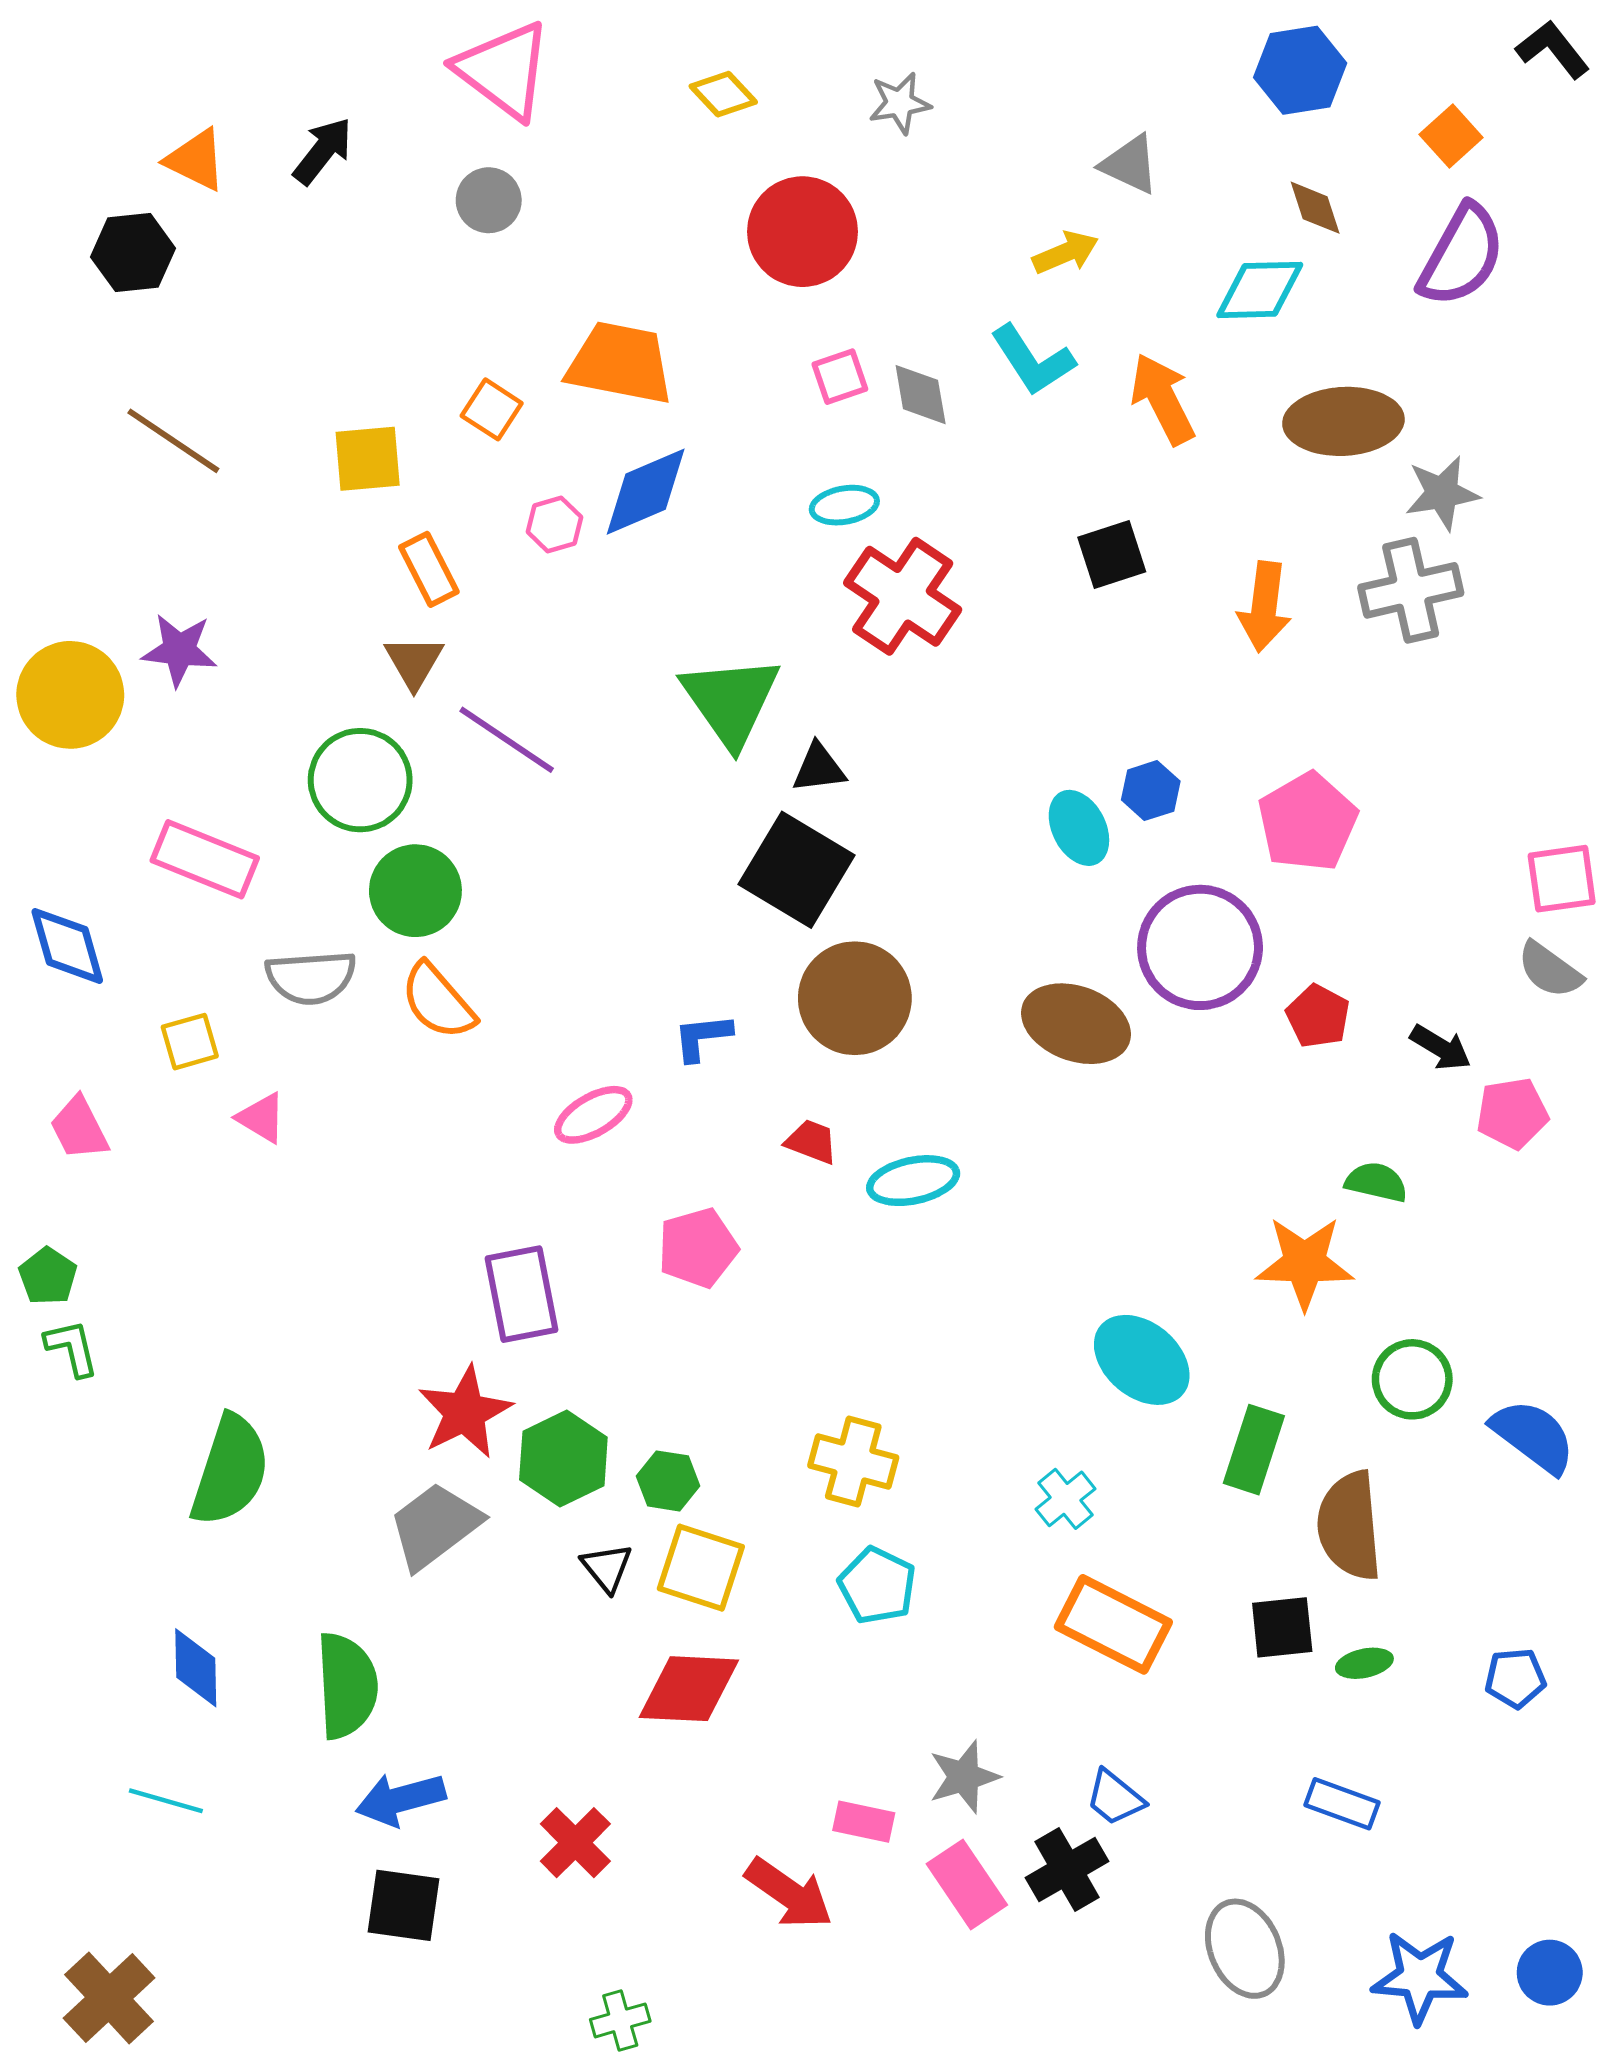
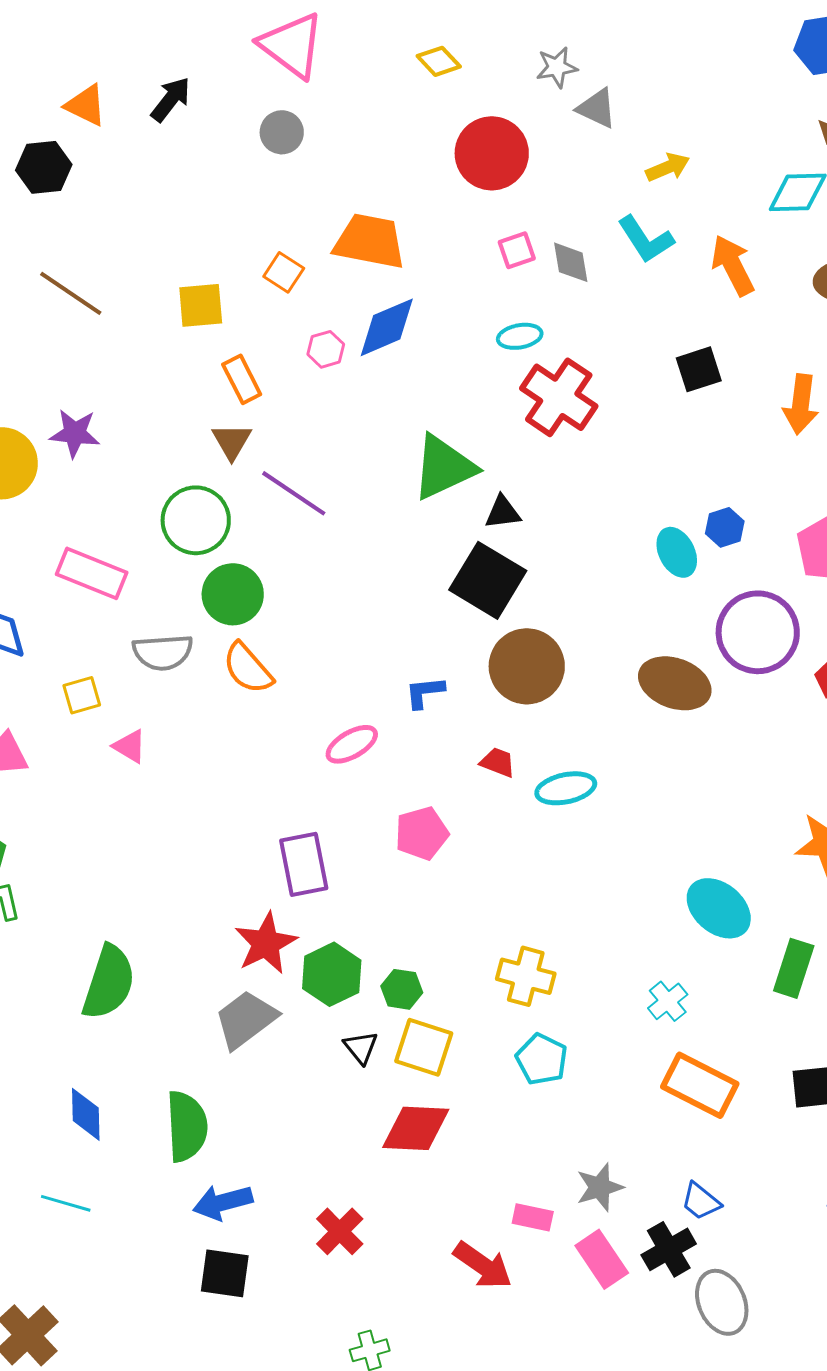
gray triangle: (1130, 164) -> (597, 108), moved
green triangle: (731, 701) -> (444, 467), turned 40
gray ellipse: (1245, 1949) -> (722, 1302), moved

